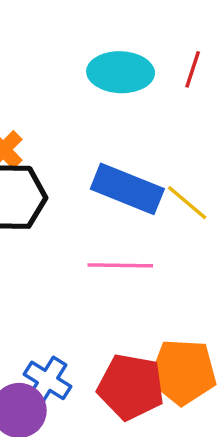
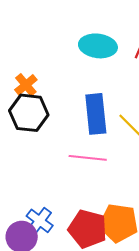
blue rectangle: (127, 189) -> (96, 114), turned 57

